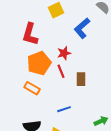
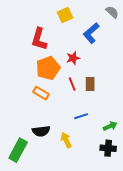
red line: (61, 71) -> (72, 84), moved
blue line: (64, 109) -> (81, 116), moved

